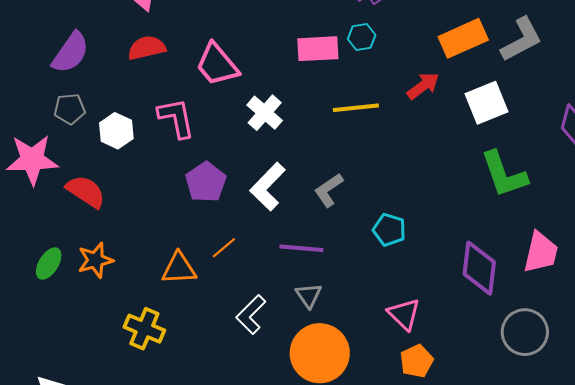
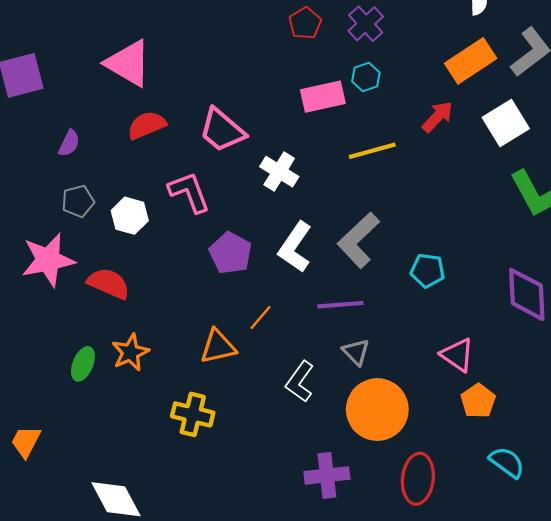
purple semicircle: (71, 53) -> (69, 143), size x0.6
gray L-shape: (329, 190) -> (358, 240), size x1.5

